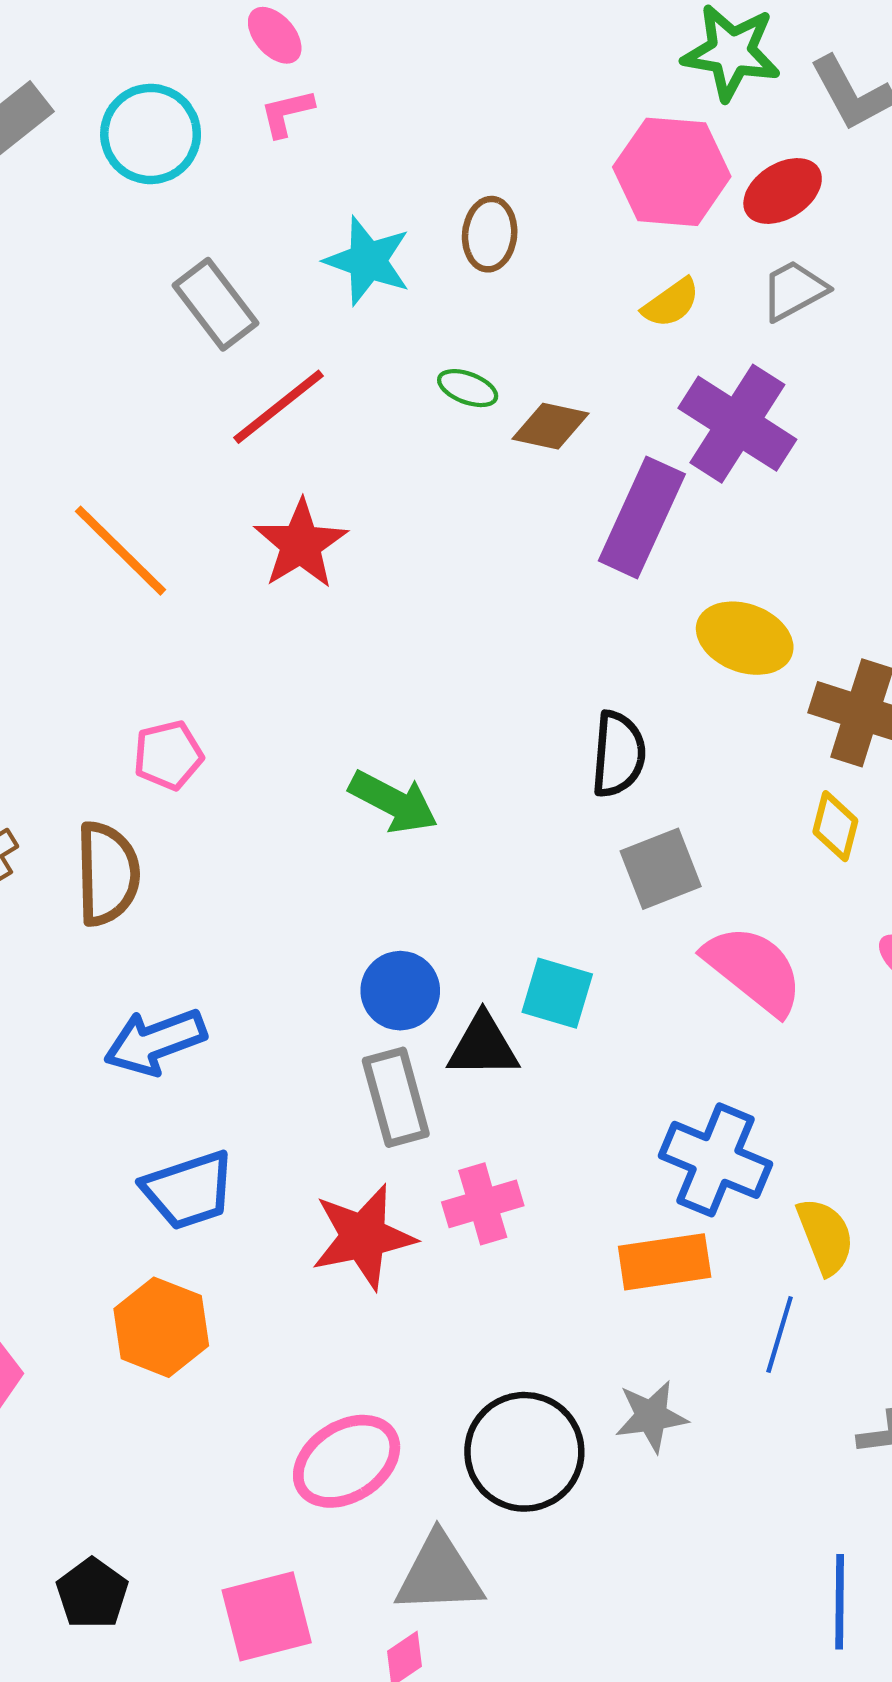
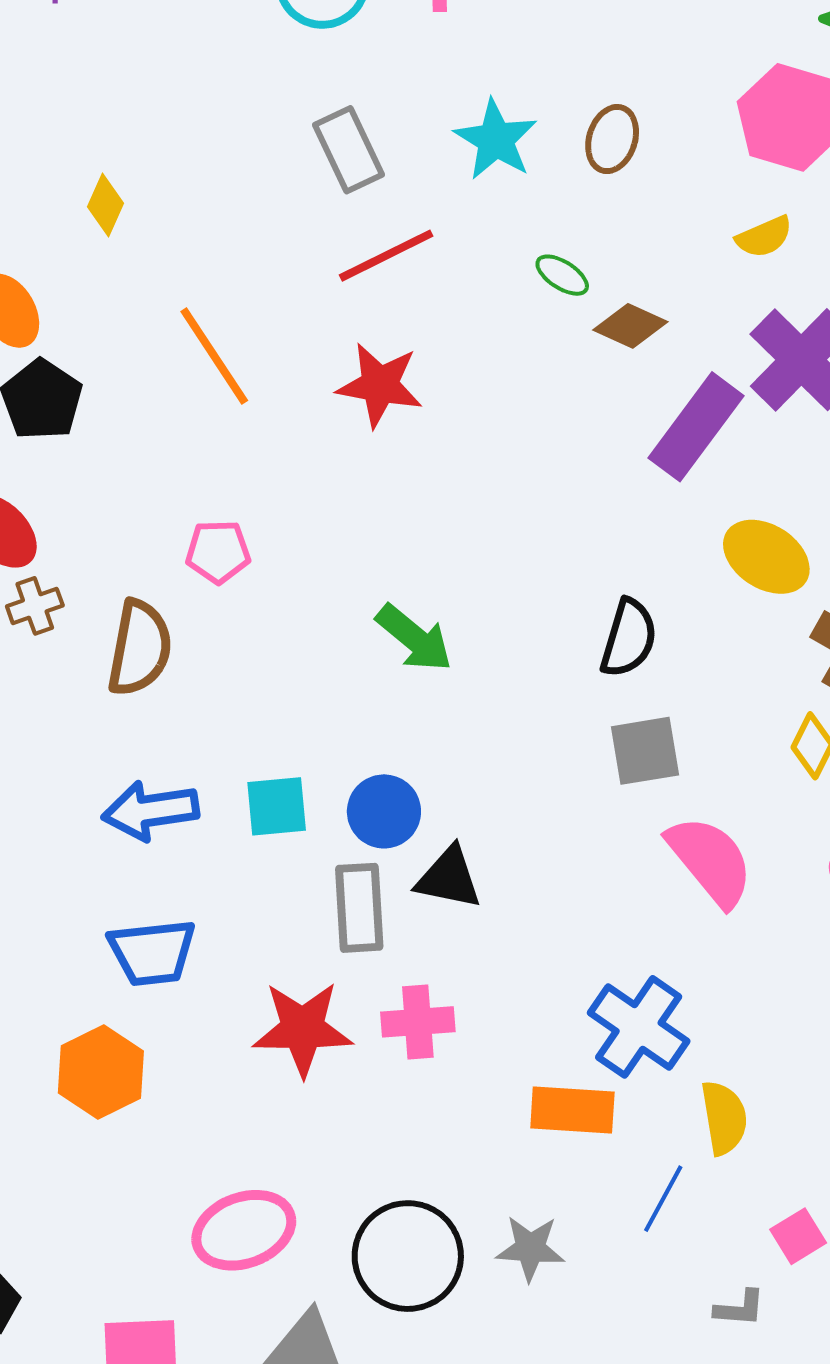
red star: (301, 544) -> (380, 385), turned 30
cyan square: (557, 993) -> (277, 806), moved, turned -34

